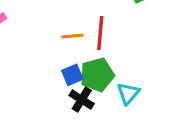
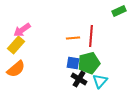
blue square: (72, 75) -> (73, 63), turned 32
cyan triangle: (128, 93) -> (100, 81), moved

